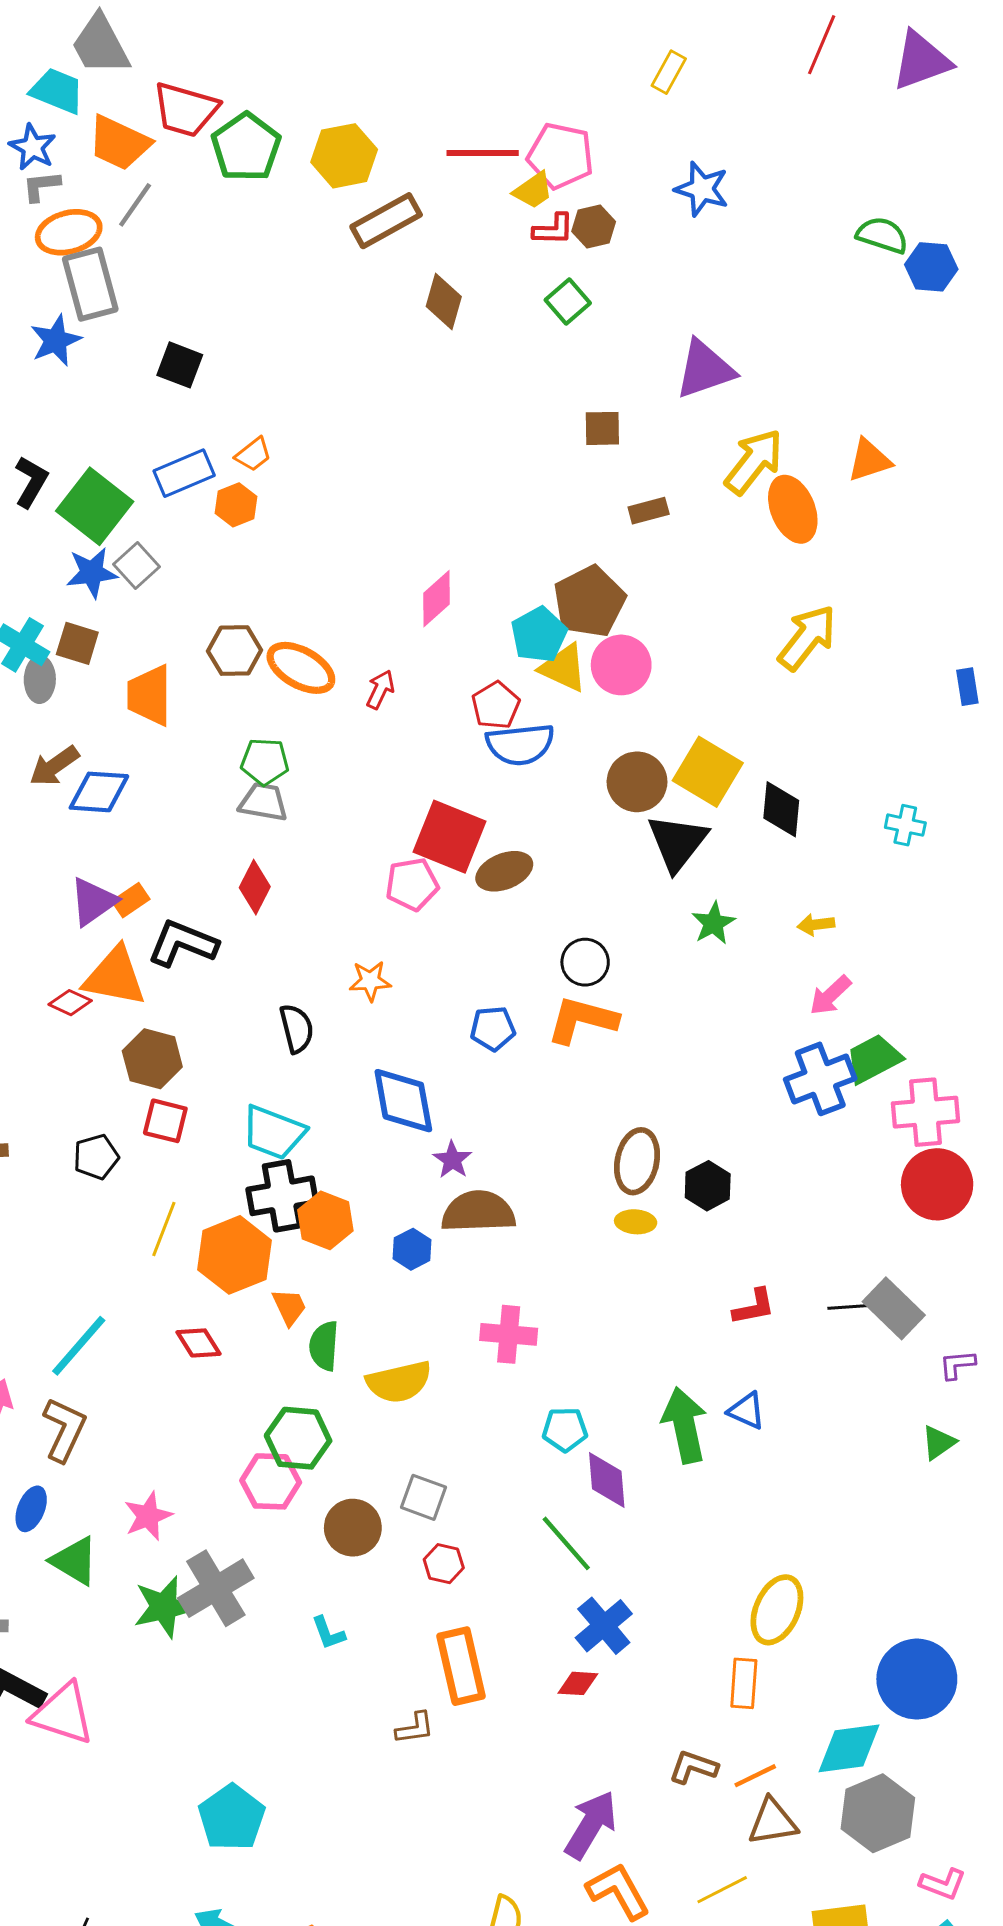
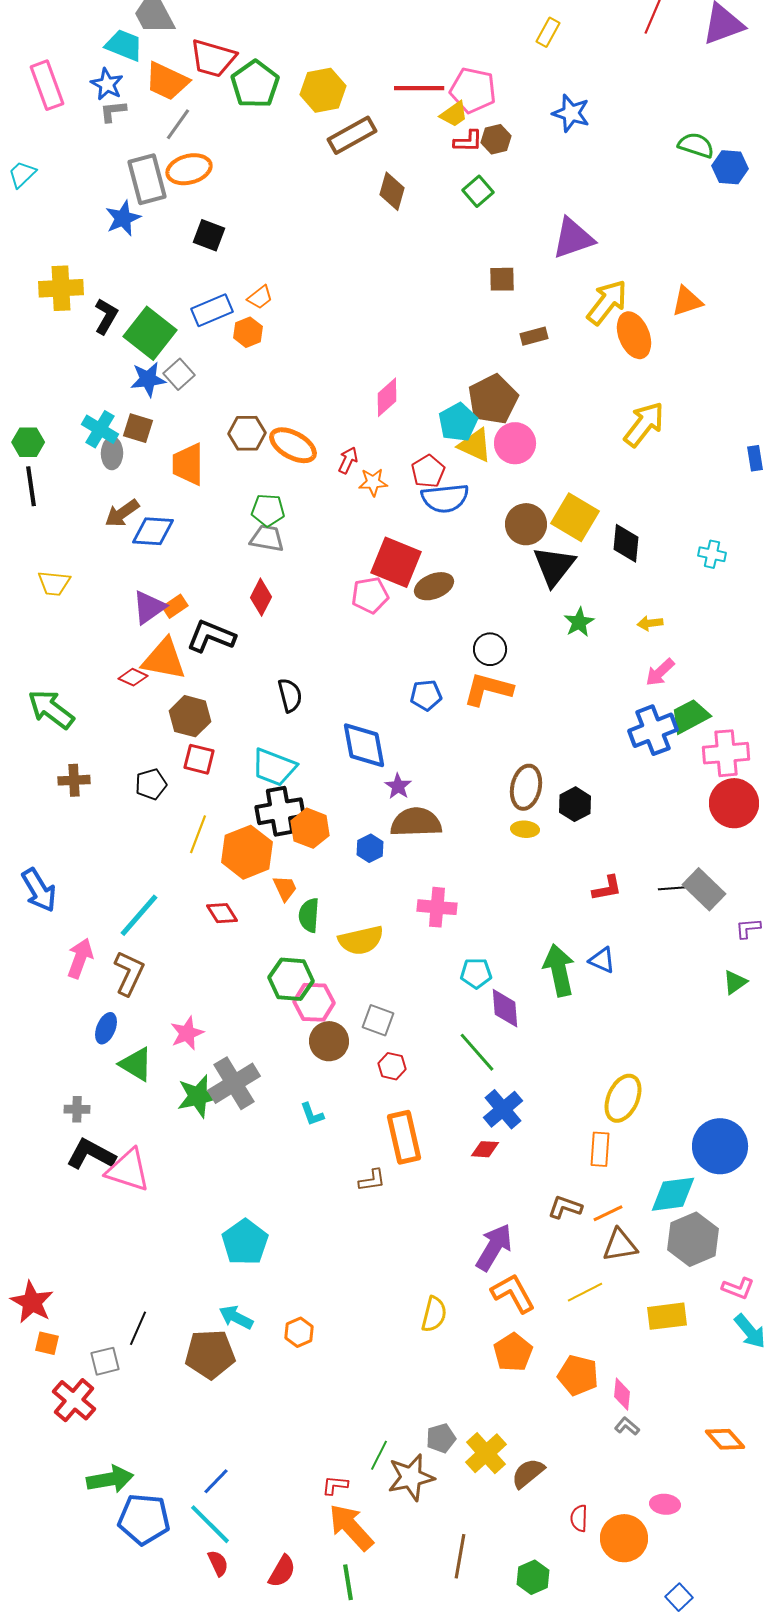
orange ellipse: (69, 232) -> (189, 169), moved
orange star: (370, 981) -> (373, 482), moved
pink hexagon: (271, 1481) -> (314, 1002), moved

